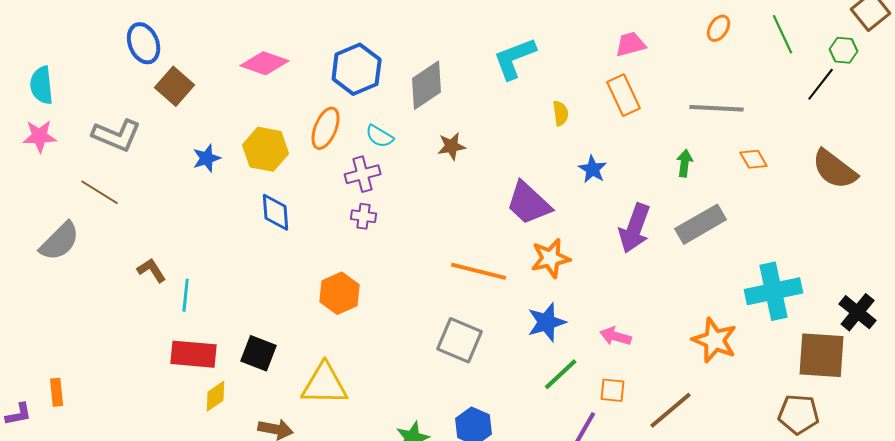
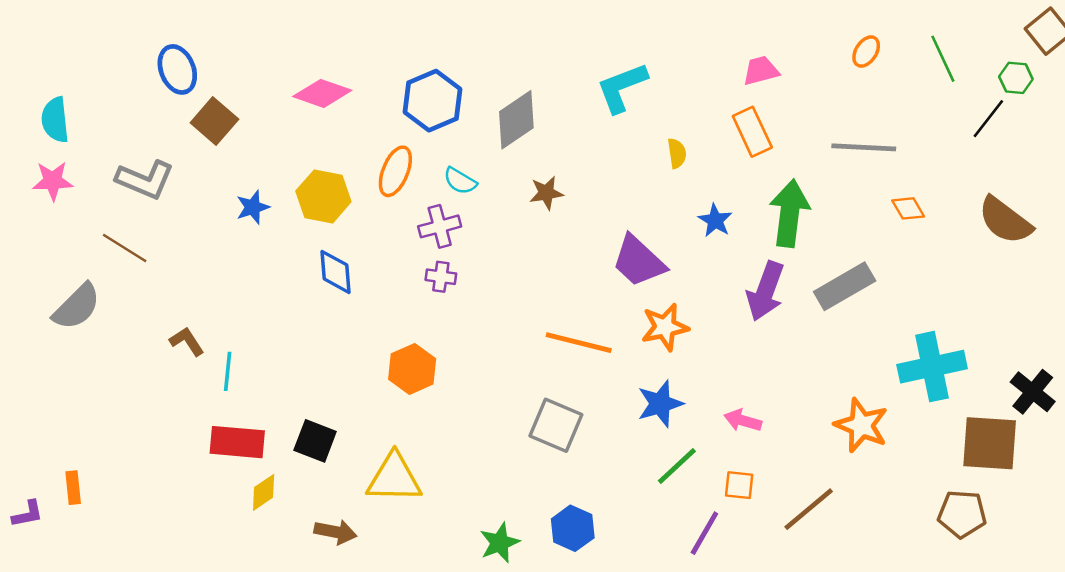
green arrow: (685, 163) -> (789, 213), moved, size x2.0

